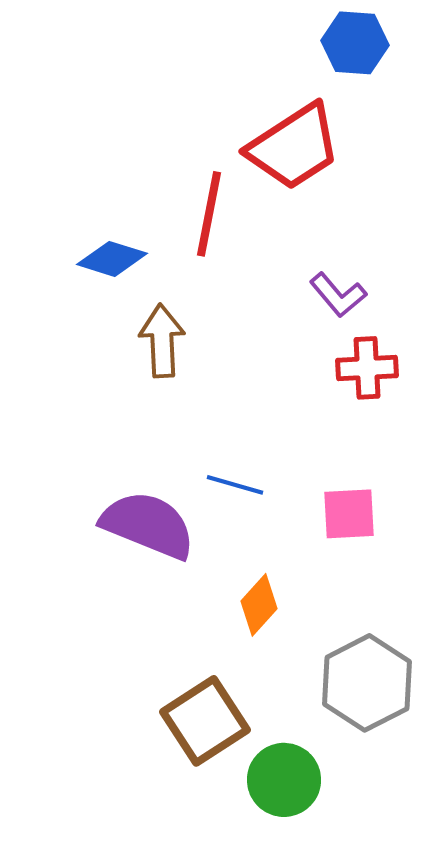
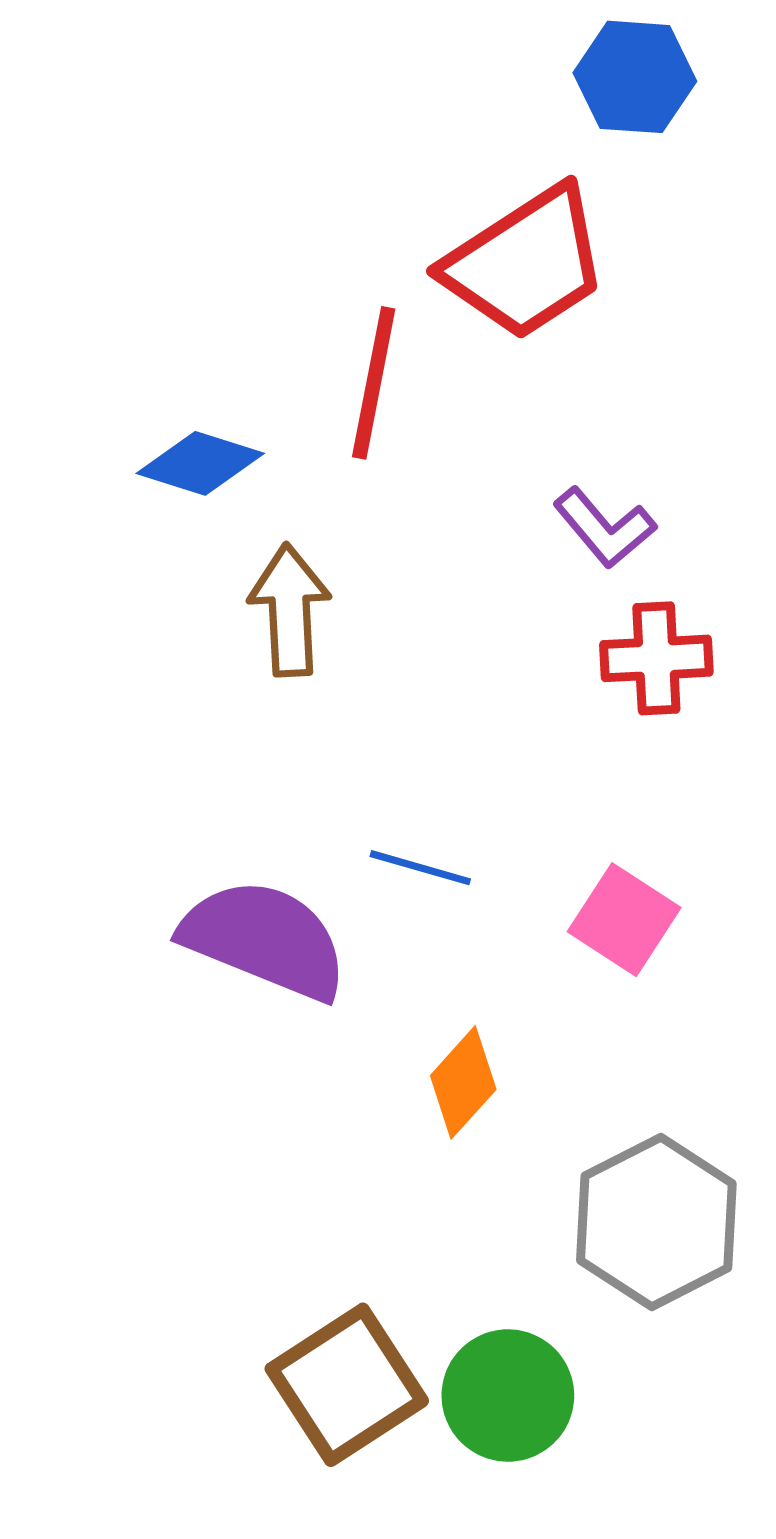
pink square: (349, 514) -> (624, 920), turned 36
brown square: (205, 721) -> (347, 1385), moved

